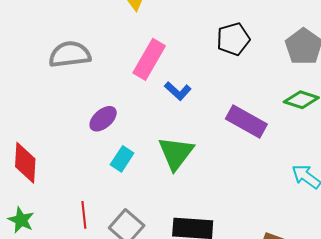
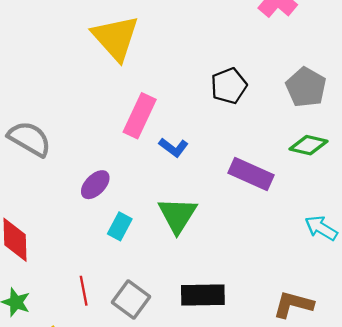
gray semicircle: (70, 54) -> (30, 139), moved, turned 42

